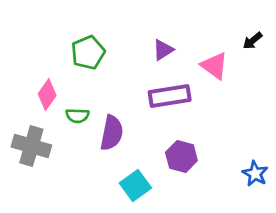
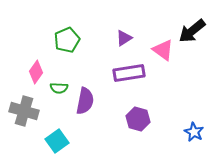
black arrow: (253, 41) -> (192, 31), size x1.8
cyan square: (135, 185) -> (57, 141), moved

